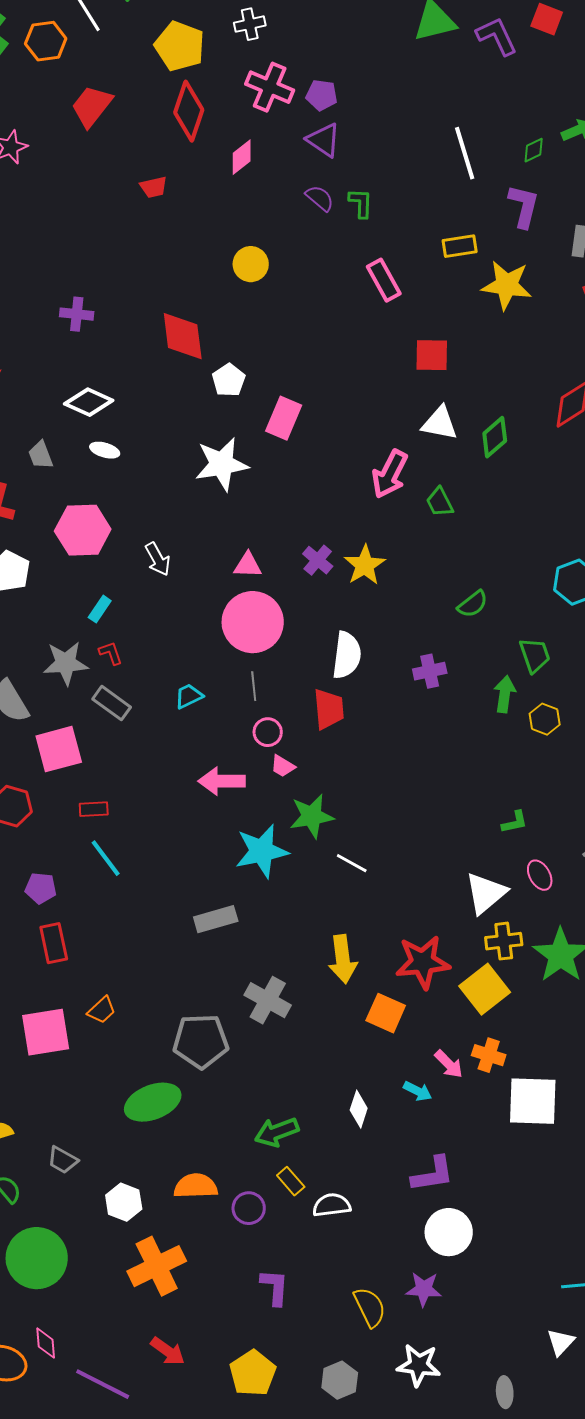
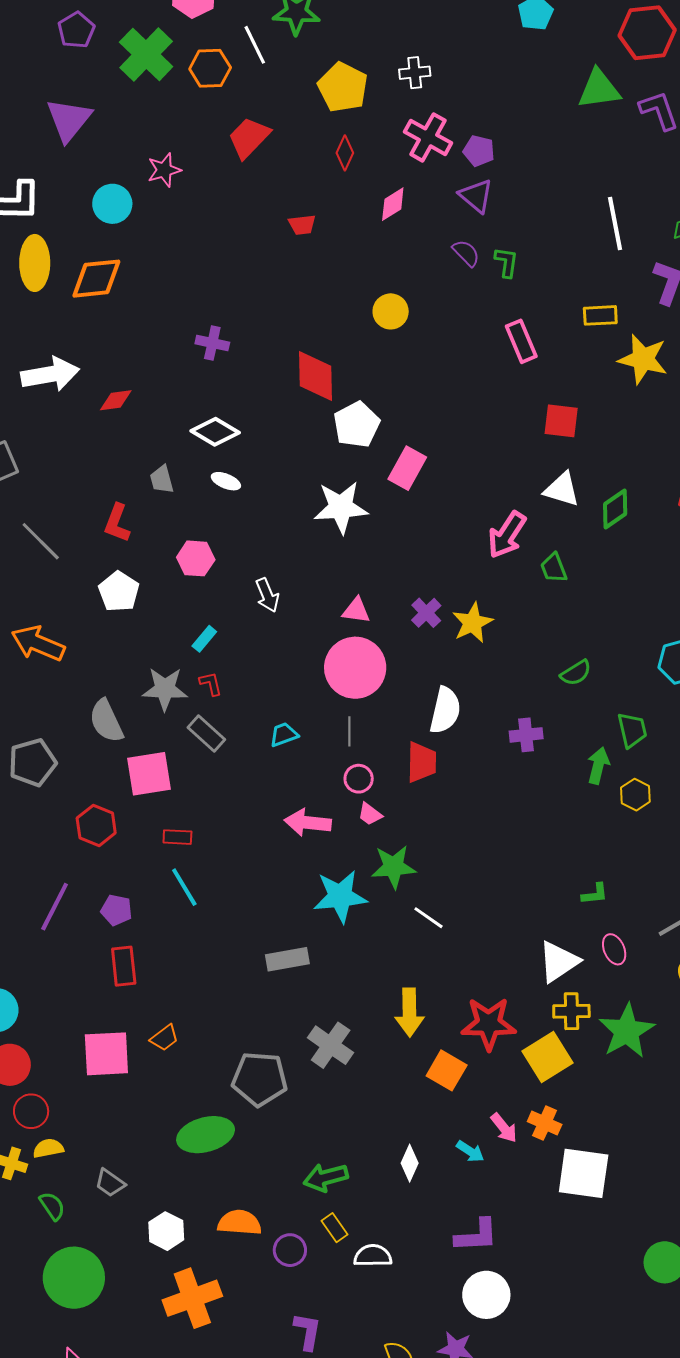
red diamond: (189, 111) -> (345, 153), size x0.6
white pentagon: (229, 380) -> (357, 425), size x1.4
pink hexagon: (83, 530) -> (196, 558), size x0.7

